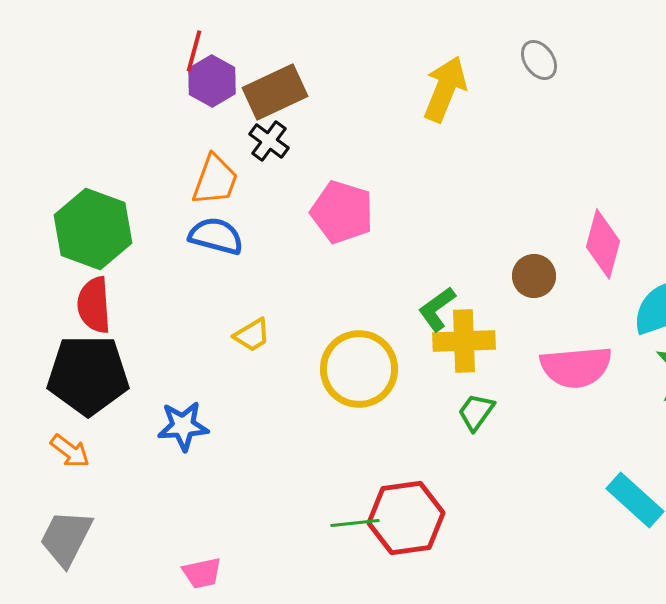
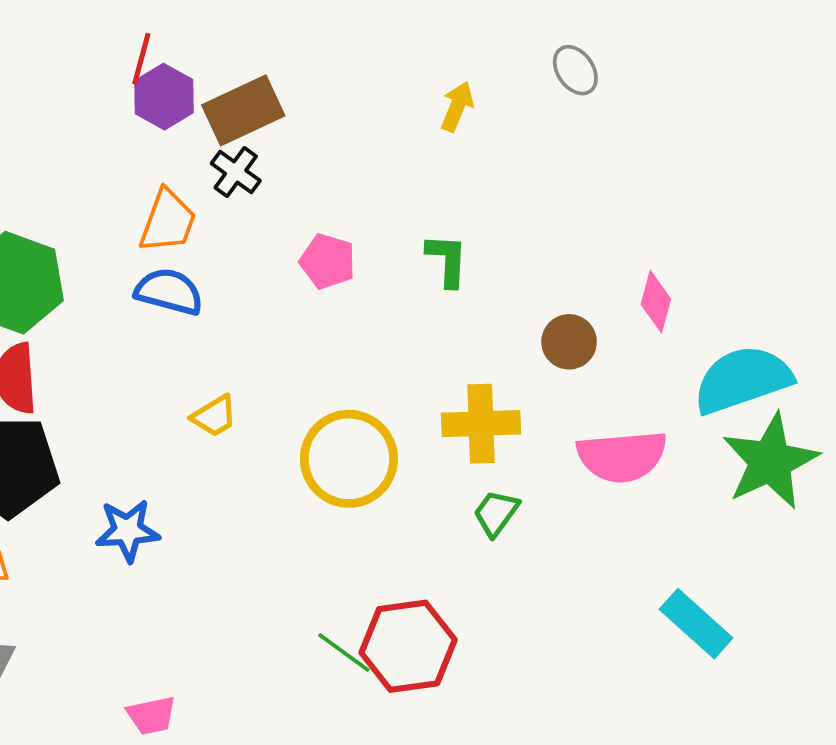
yellow arrow: (445, 89) -> (457, 107), size x0.6
pink pentagon: (342, 212) -> (328, 261), size x0.7
pink diamond: (603, 244) -> (656, 302), size x0.7
green L-shape: (437, 309) -> (447, 260), moved, turned 129
green line: (355, 523) -> (344, 653), turned 42

